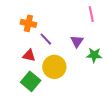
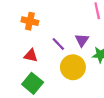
purple line: (46, 39) -> (58, 44), moved
yellow circle: (54, 67) -> (73, 67), moved

